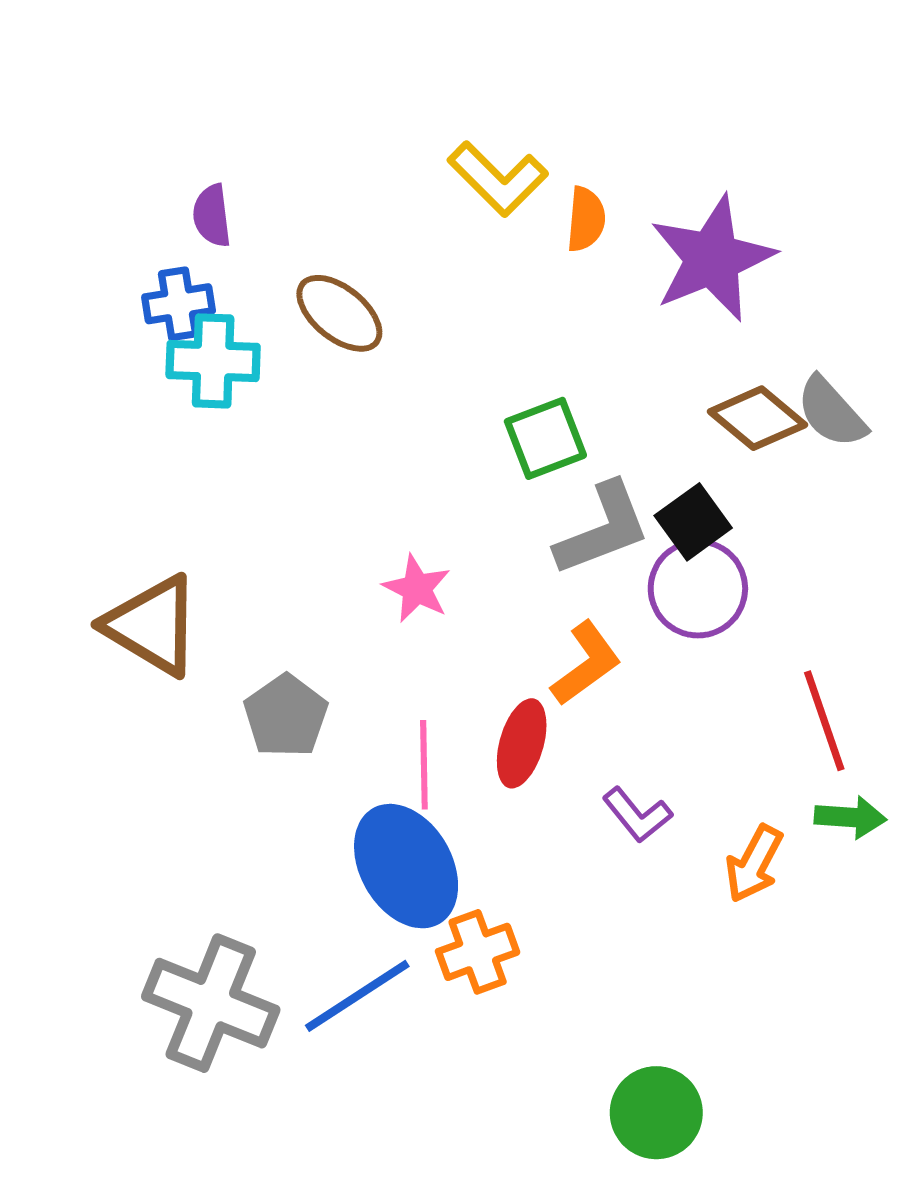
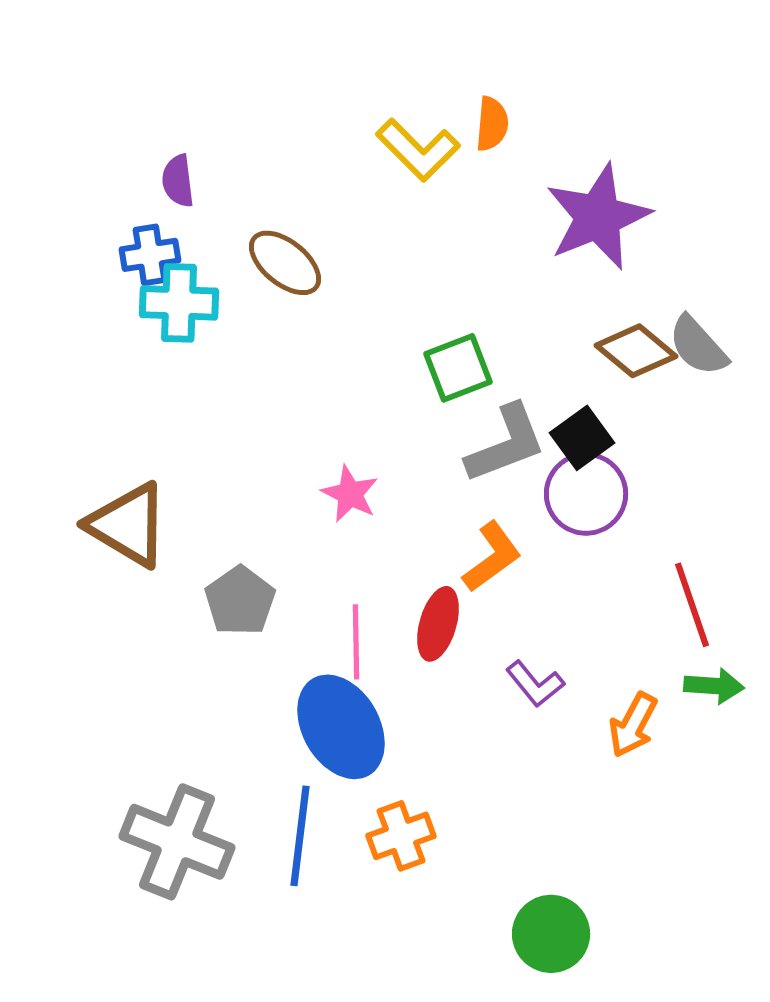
orange semicircle: (586, 219) -> (492, 124), moved
orange cross: (478, 952) -> (401, 836), moved
blue line: (357, 996) -> (300, 836), turned -50

